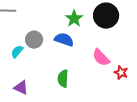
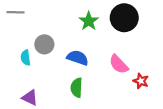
blue semicircle: (64, 40) -> (78, 58), moved
cyan semicircle: (17, 52) -> (26, 58), turned -48

